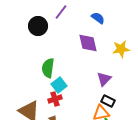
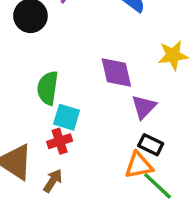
purple diamond: (88, 43) -> (116, 73), moved
cyan square: (59, 85) -> (67, 117), turned -35

